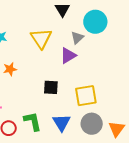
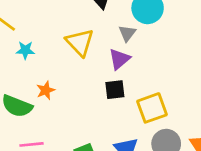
black square: (51, 87) -> (115, 90), moved

